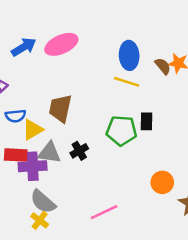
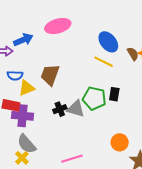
blue arrow: (24, 47) -> (23, 40), moved
blue ellipse: (129, 55) -> (108, 42), turned -45
gray triangle: (49, 153) -> (76, 109), moved

